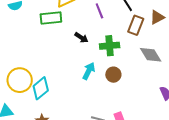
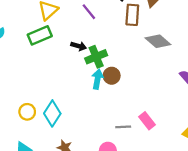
green cross: (110, 46) -> (96, 57), moved
brown circle: (113, 75) -> (112, 76), moved
yellow circle: (20, 80) -> (27, 112), size x0.6

